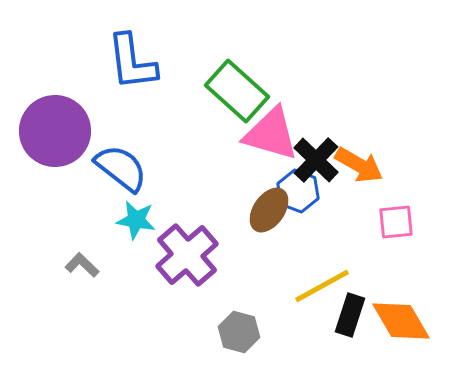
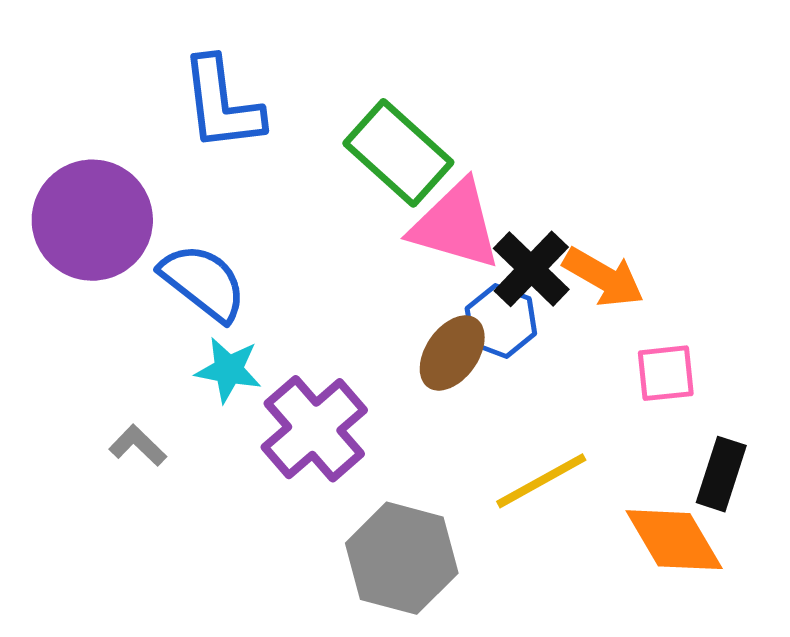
black rectangle: (350, 315) -> (721, 474), moved
gray hexagon: (239, 332) -> (402, 558), size x1.6

